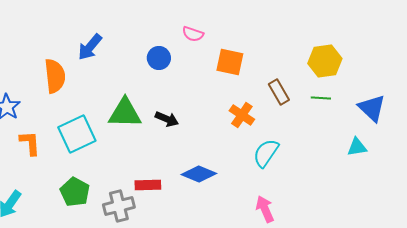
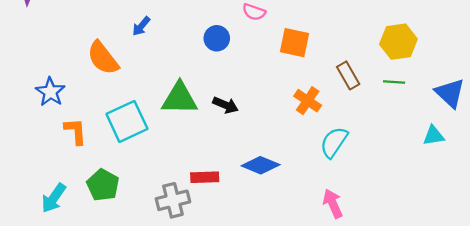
blue arrow: (90, 47) -> (141, 26), size x0.7
orange semicircle: (55, 76) -> (103, 58), turned 148
green pentagon: (75, 192) -> (103, 185), moved

